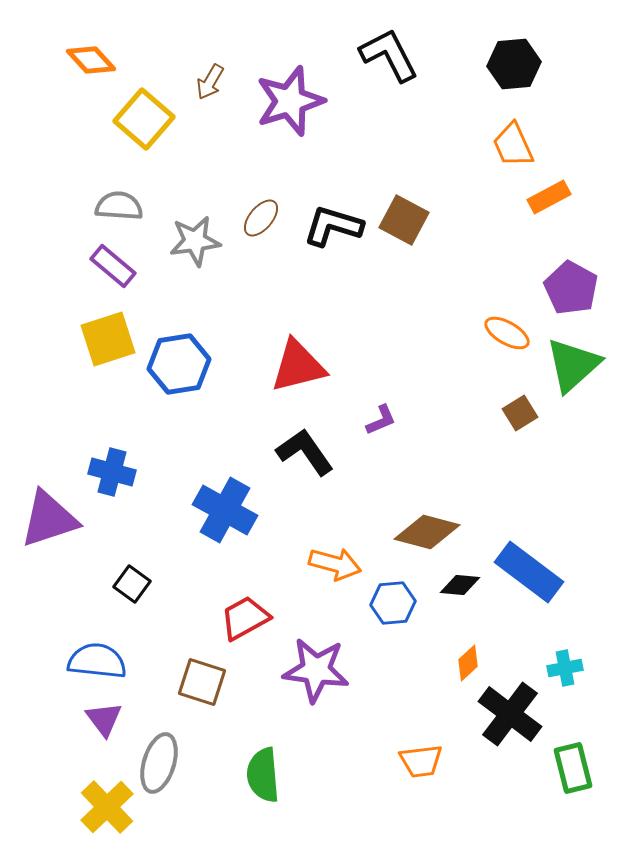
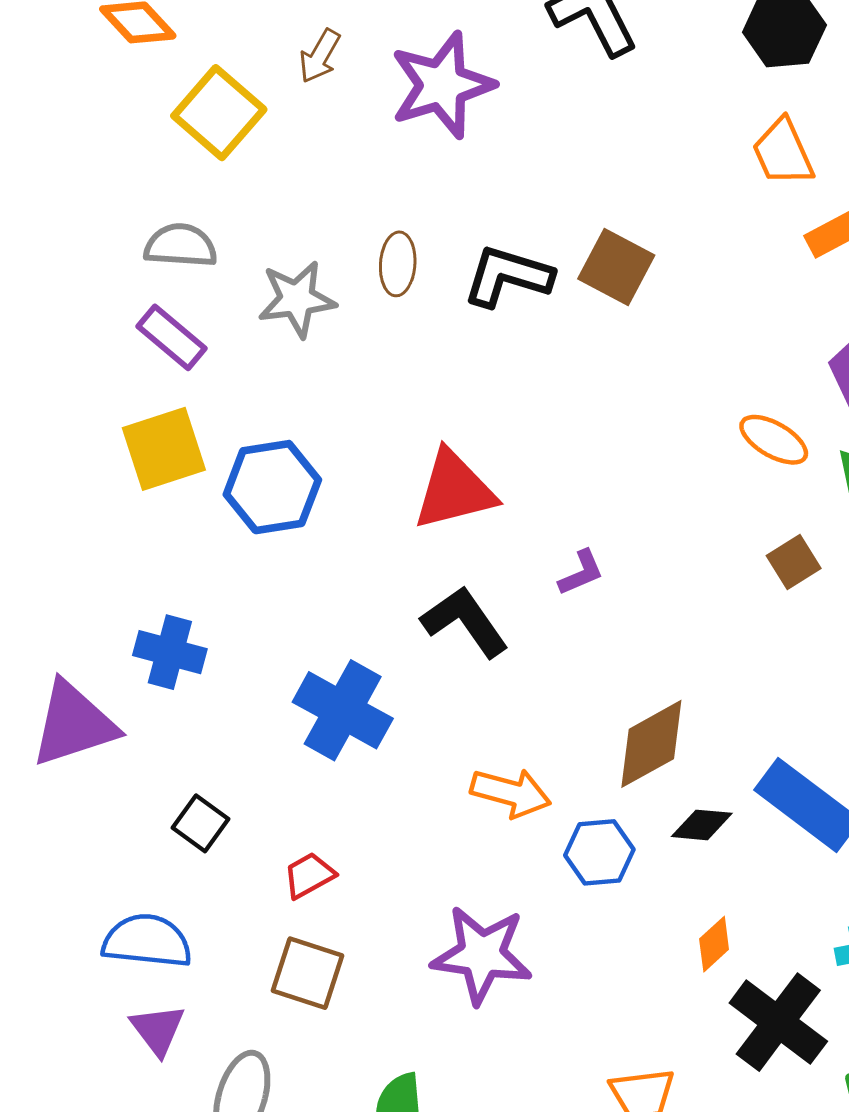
brown ellipse: (261, 218) -> (398, 264), turned -36
brown diamond: (427, 532) -> (651, 744), turned -44
red trapezoid: (245, 618) -> (309, 875), moved, size x0.7

